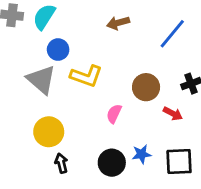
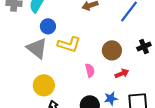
pink semicircle: (114, 114) -> (90, 70), turned 144
red arrow: (173, 114) -> (122, 73), moved, turned -48

